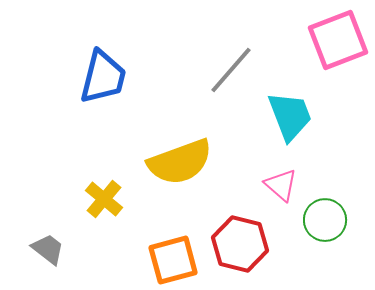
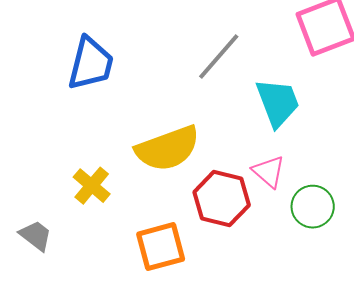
red hexagon: (240, 244) -> (222, 199), moved

